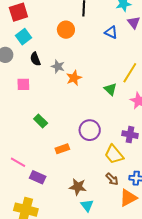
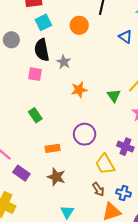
cyan square: (24, 37) -> (43, 22), moved
black semicircle: (35, 59) -> (42, 50), size x1.5
orange star: (74, 78) -> (79, 90), moved
pink square: (23, 84) -> (35, 74), moved
brown star: (78, 187) -> (56, 177), moved

